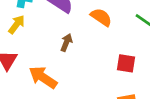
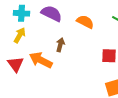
orange arrow: (43, 77) -> (41, 60), moved

